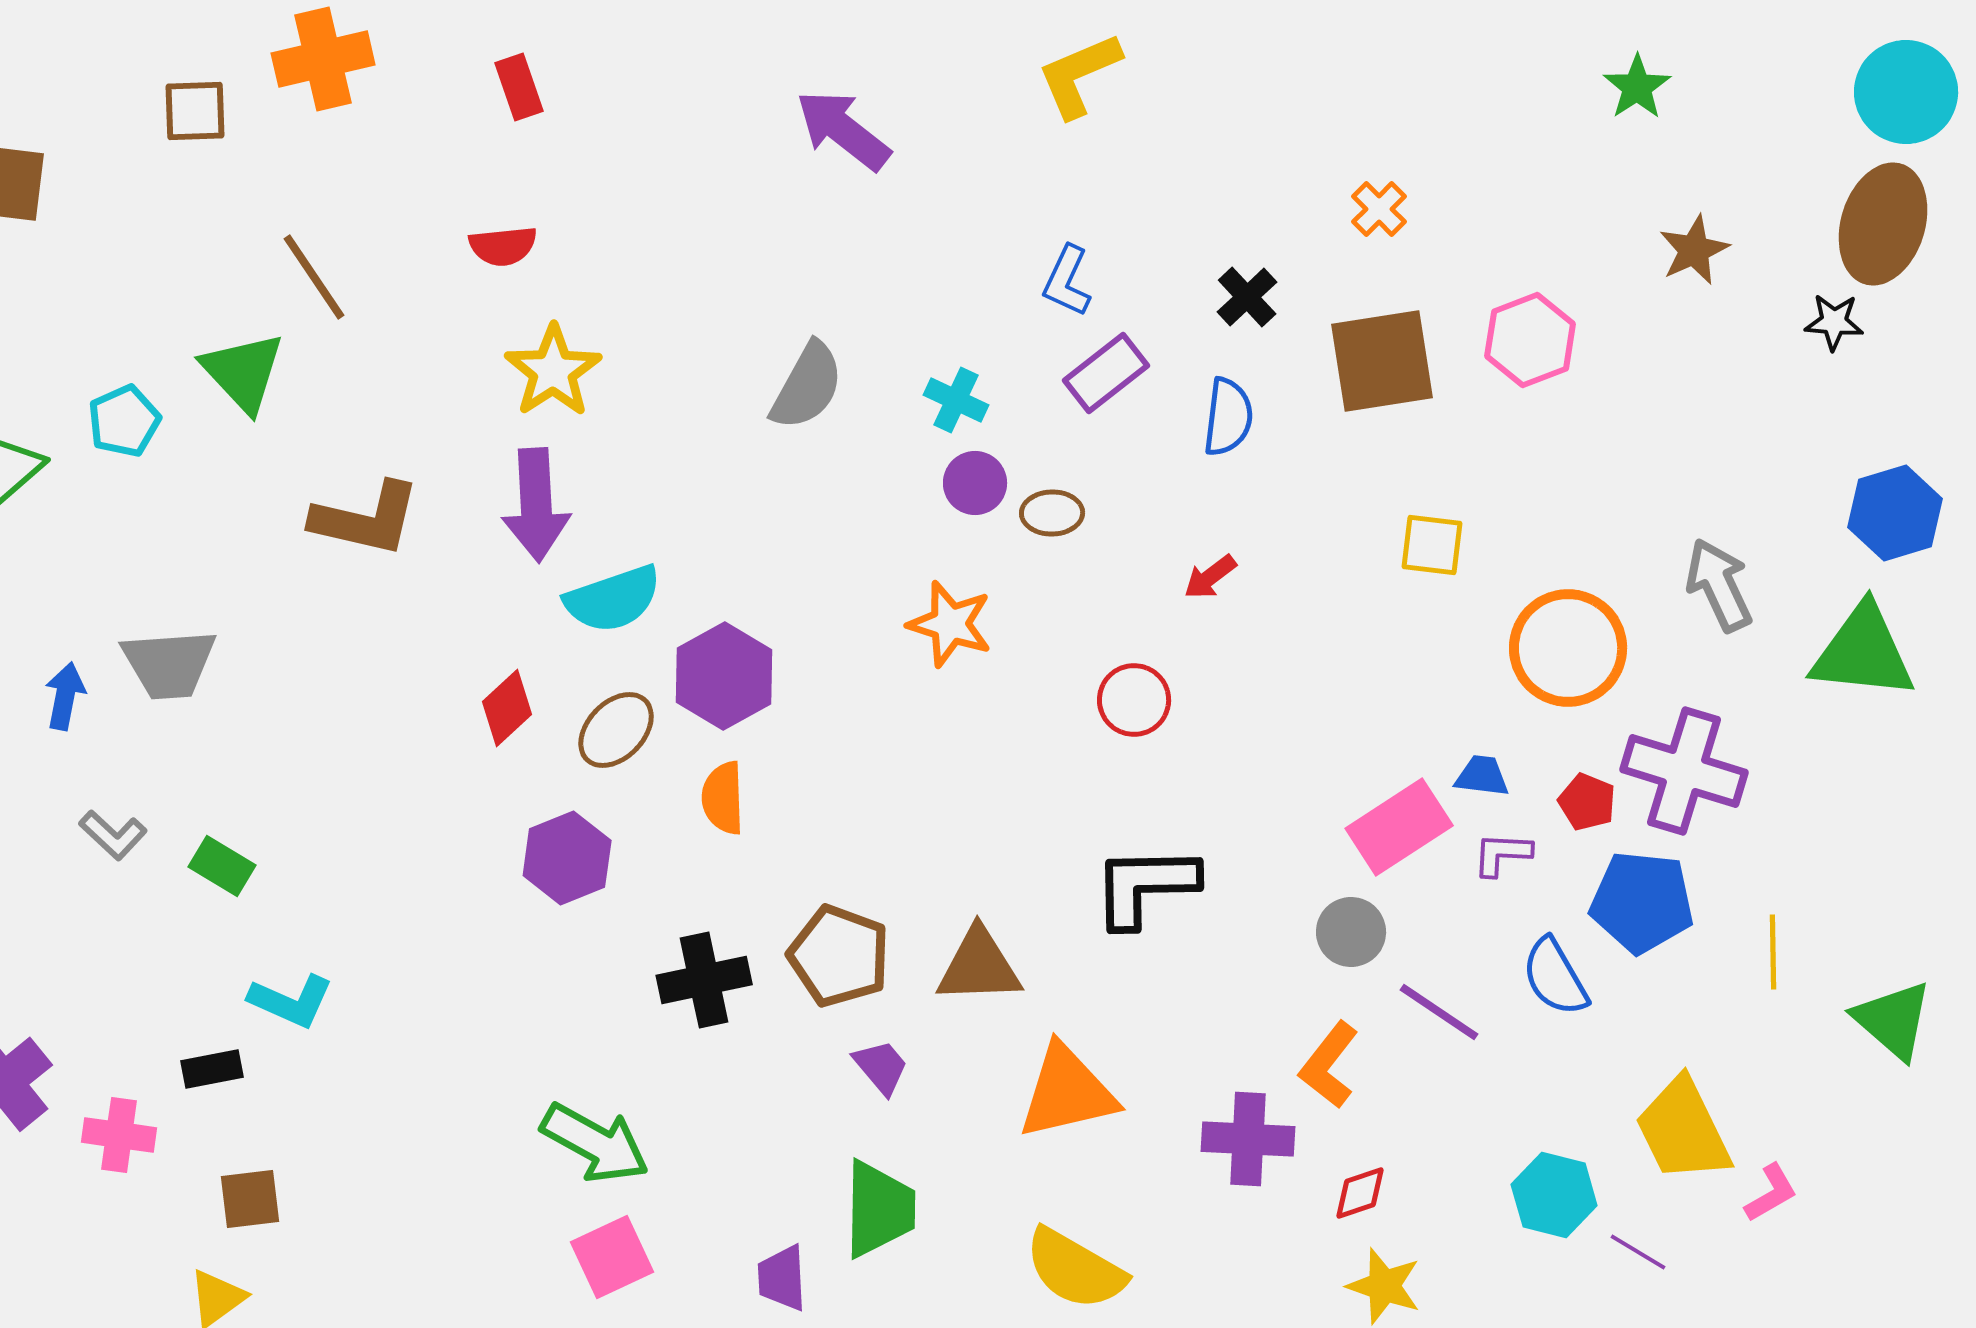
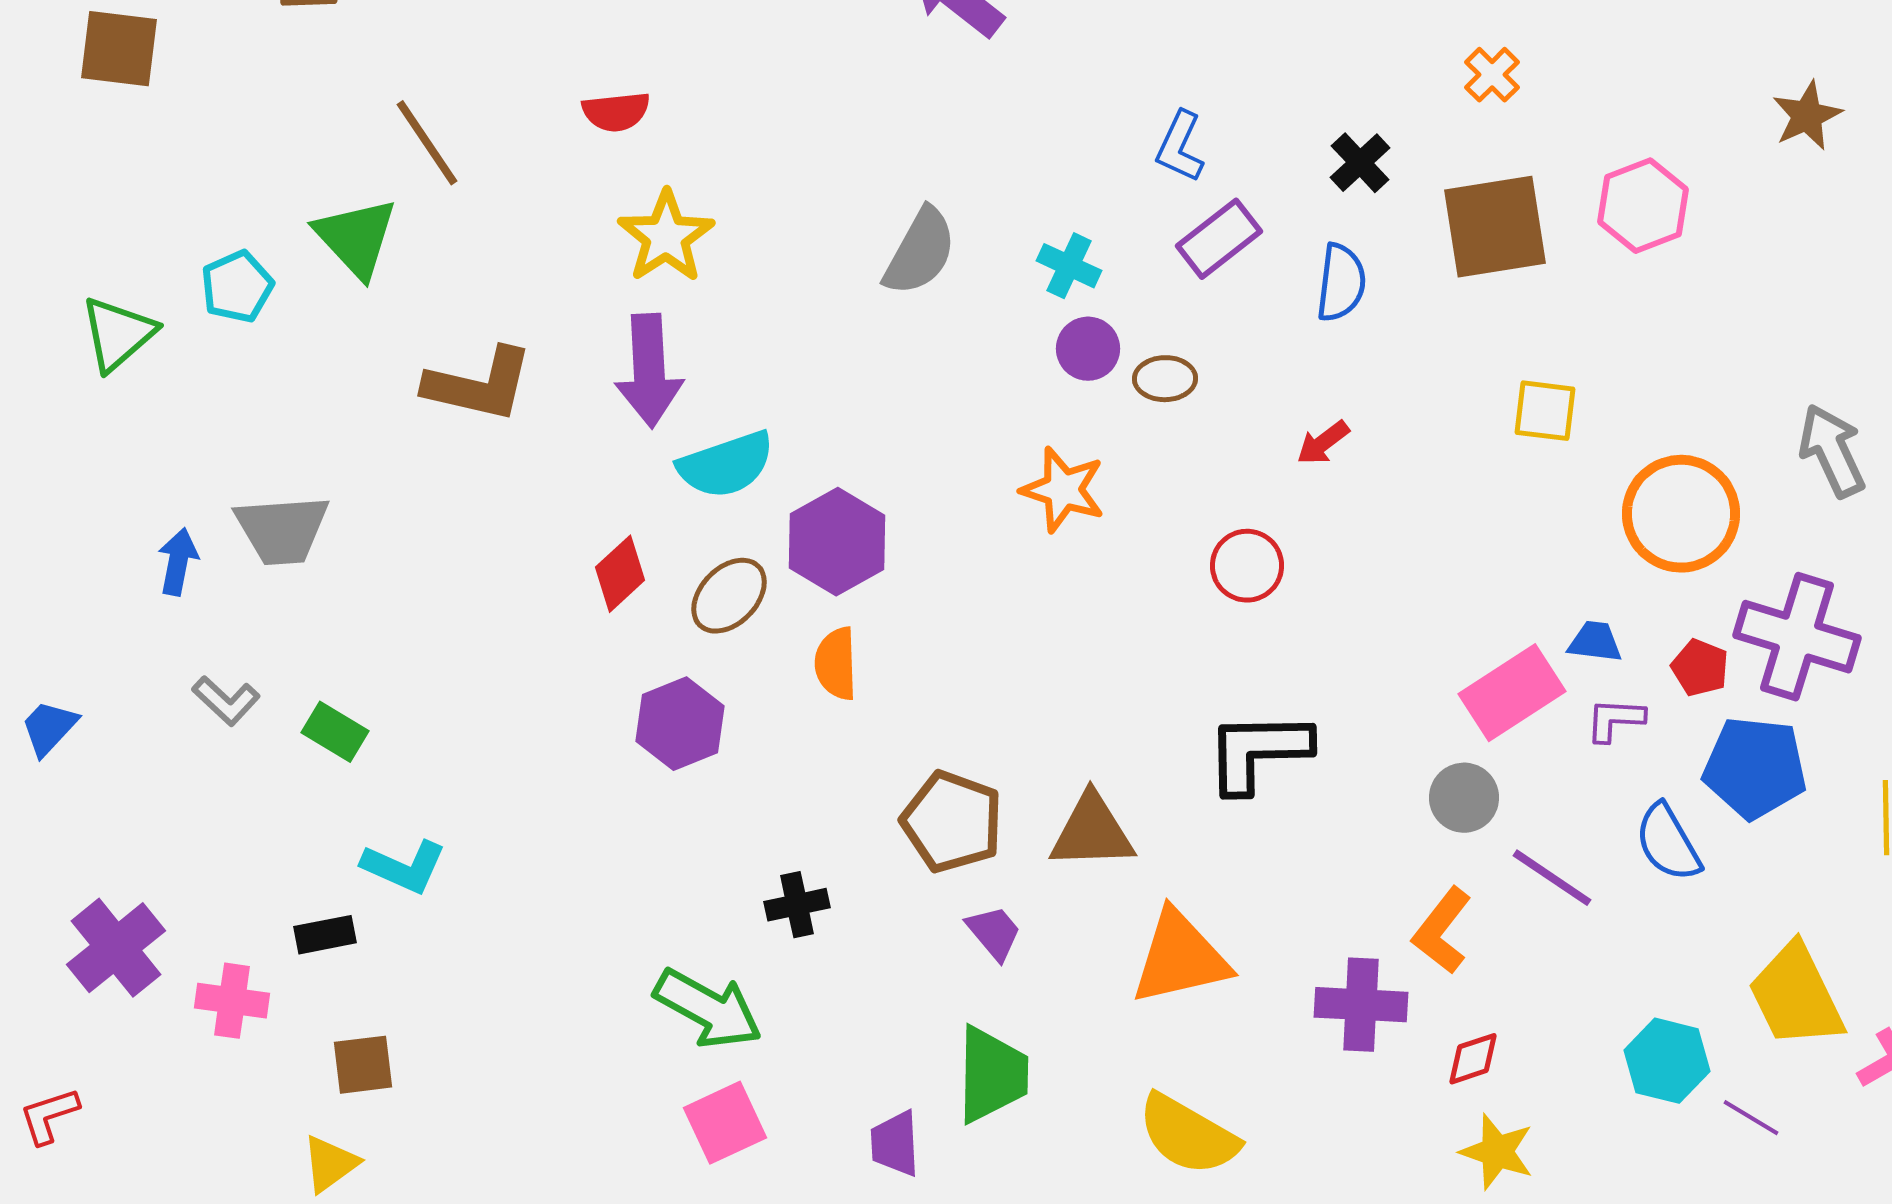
black cross: (704, 980) -> (797, 905), moved, size x0.7

